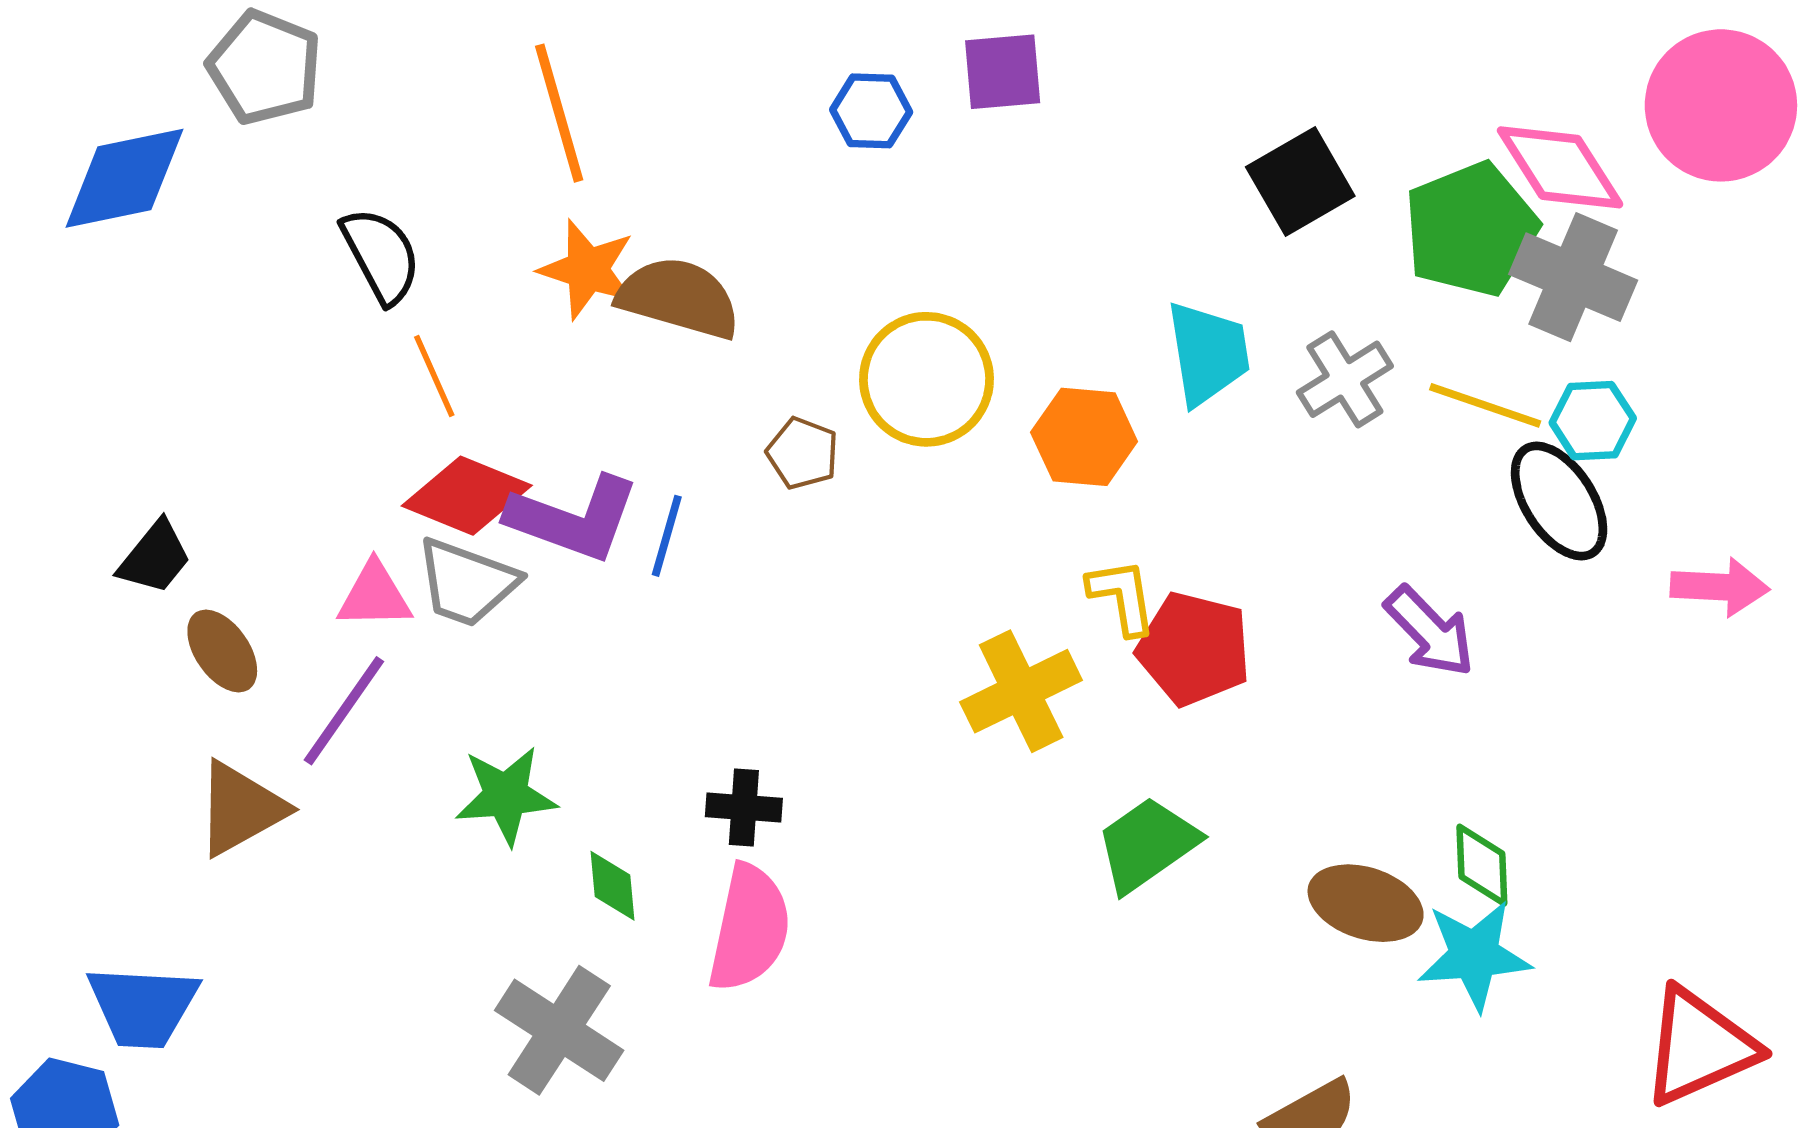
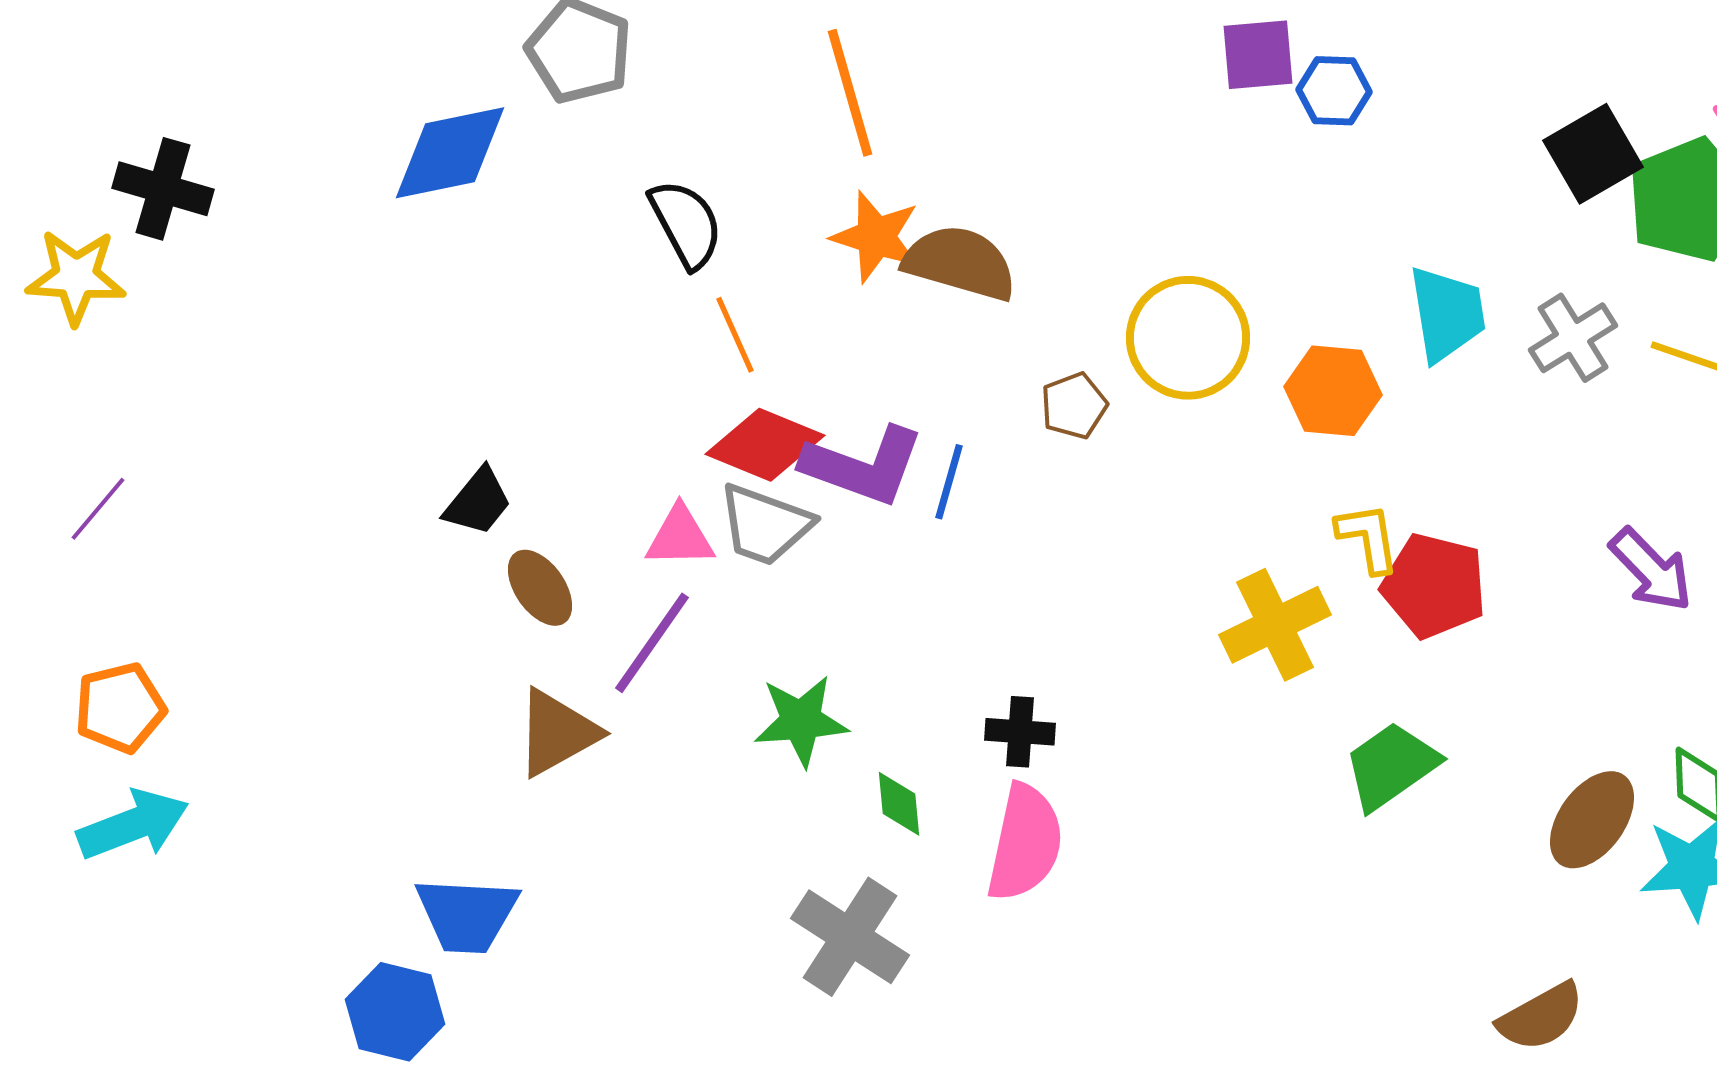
blue hexagon: (871, 111) -> (1334, 91), moved
black square: (1300, 182) -> (1593, 154), moved
brown pentagon: (803, 453) -> (1074, 406), turned 30
brown ellipse: (1366, 903) -> (1592, 820), turned -72

